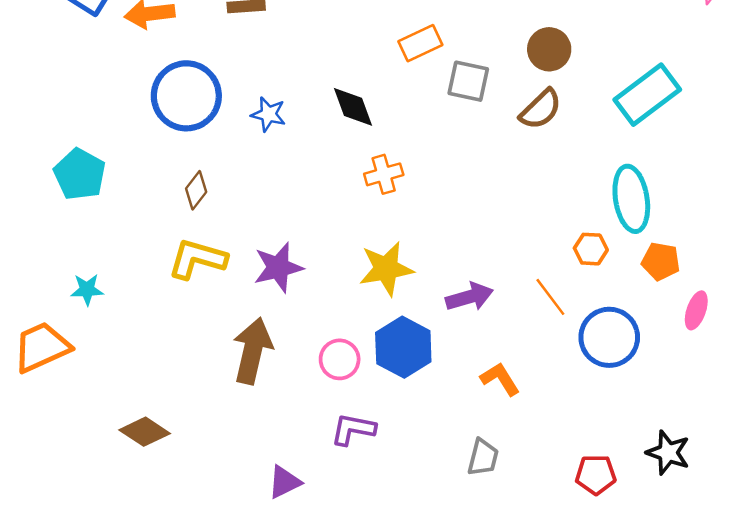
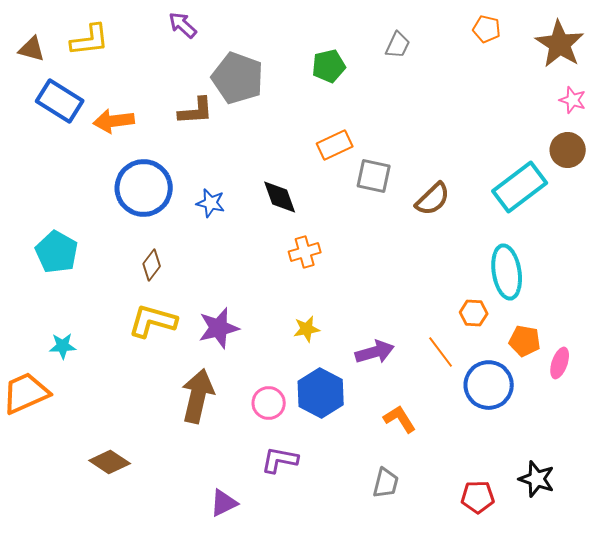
brown circle: (549, 49) -> (568, 150), moved
orange pentagon: (661, 261) -> (525, 341), moved
yellow star: (386, 269) -> (307, 329), size x0.6

